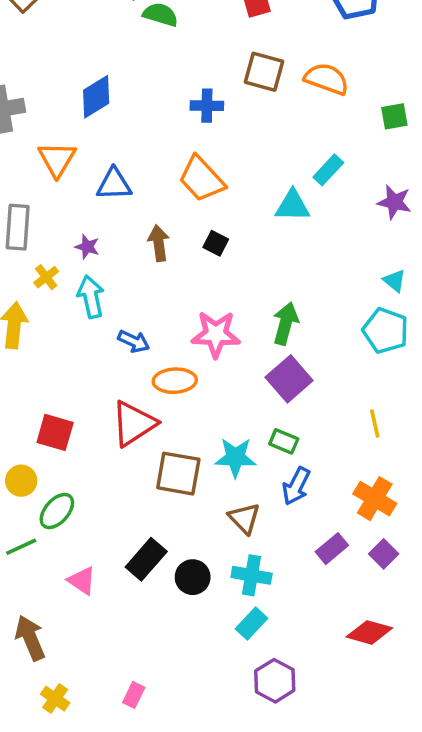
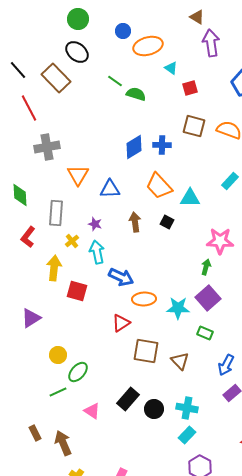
blue diamond: (96, 97) -> (134, 147), moved
cyan triangle: (293, 206) -> (190, 198), moved
green arrow: (285, 324) -> (206, 267), size x0.7
pink star: (216, 334) -> (220, 241), moved
blue arrow: (134, 341) -> (121, 277), size x1.4
red triangle: (134, 424) -> (121, 323), size x0.7
red square: (55, 432) -> (77, 291), moved
cyan star: (235, 457) -> (178, 308), moved
blue arrow: (296, 486) -> (226, 365), moved
brown triangle: (244, 518) -> (180, 361), moved

